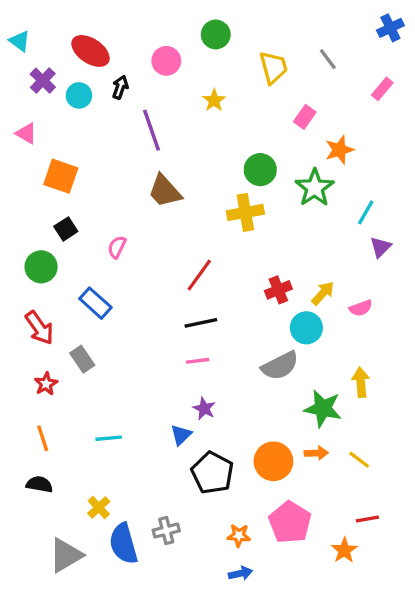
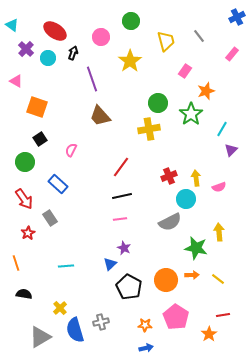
yellow star: (214, 100) -> (130, 61), size x1.6
yellow arrow: (323, 293) -> (196, 178), turned -49
orange line: (43, 438) -> (16, 263), moved

